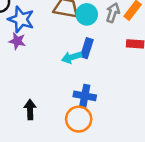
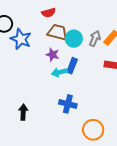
purple star: (17, 41) -> (53, 55), moved
orange circle: (79, 119) -> (93, 130), moved

